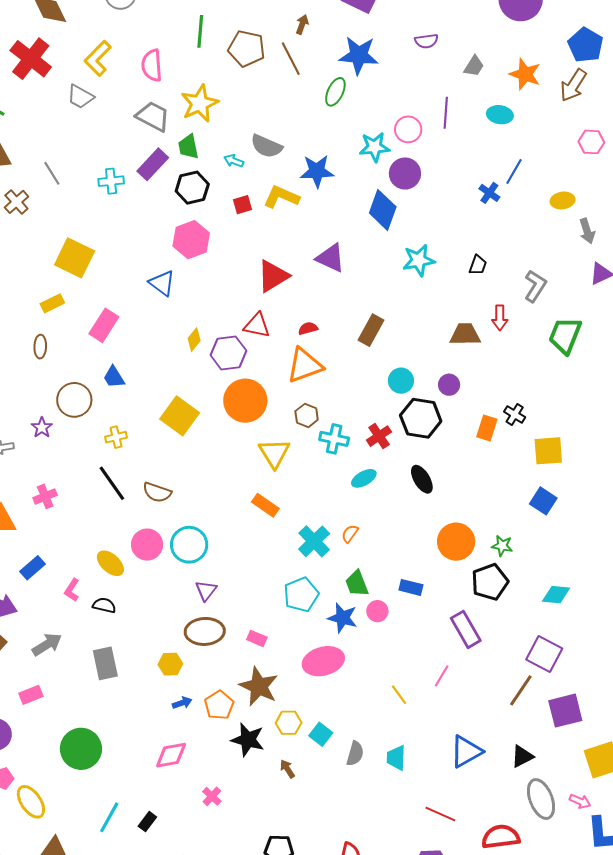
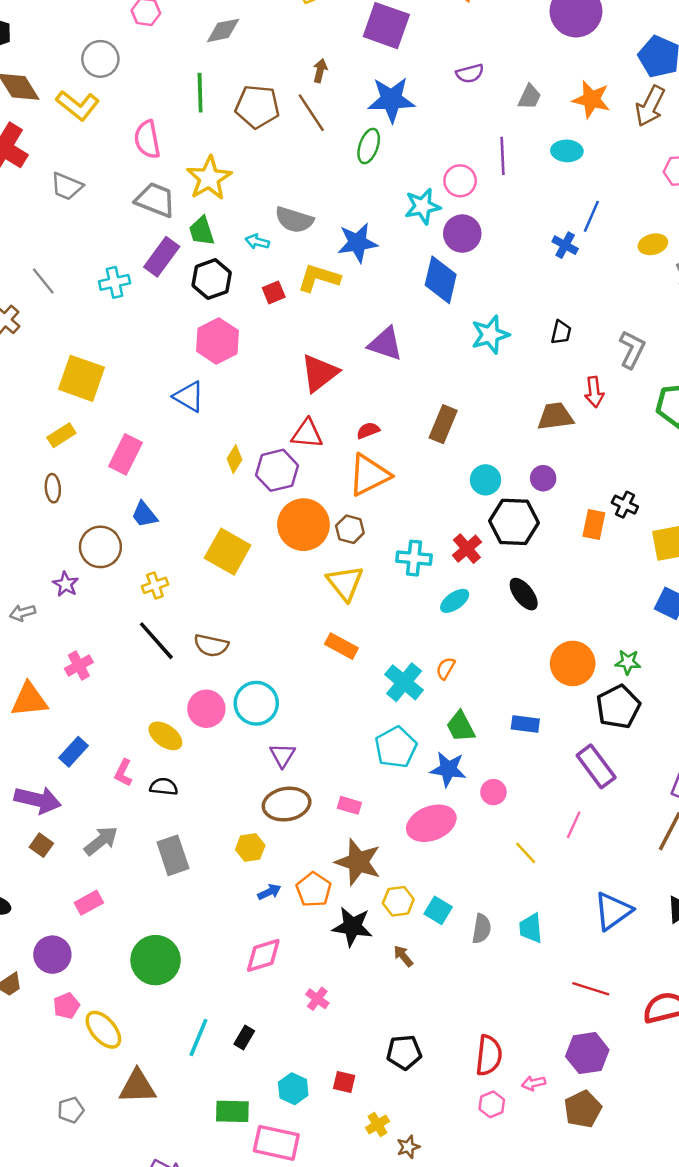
yellow L-shape: (98, 58) -> (78, 105), moved, turned -90
brown hexagon: (307, 415) -> (350, 529), moved
pink circle: (377, 611) -> (493, 792), moved

